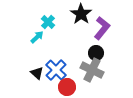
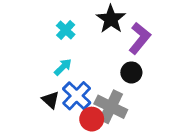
cyan arrow: (37, 37) -> (63, 67), moved
gray cross: (92, 70) -> (111, 107), moved

